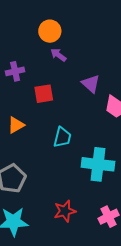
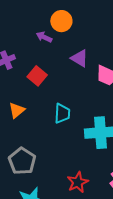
orange circle: (50, 31) -> (61, 21), moved
red square: (44, 94) -> (37, 76), turned -30

